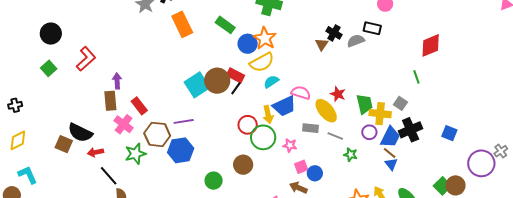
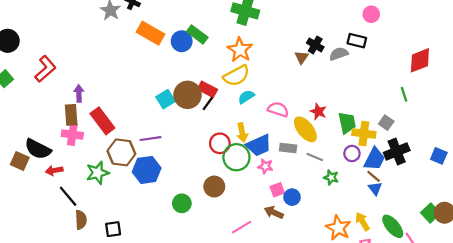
orange rectangle: (182, 24) -> (151, 33), turned -35
blue circle: (248, 44) -> (182, 41), moved
cyan square: (197, 85) -> (166, 99), size x0.7
red rectangle: (139, 106) -> (102, 121), size x1.4
blue trapezoid: (284, 106) -> (259, 145), moved
pink cross: (124, 124) -> (72, 134), moved, turned -30

